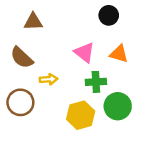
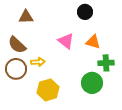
green cross: (96, 82) -> (106, 63), moved
brown circle: (20, 102) -> (16, 69), moved
yellow hexagon: (81, 115) -> (48, 90), moved

